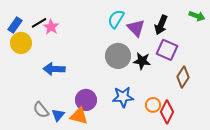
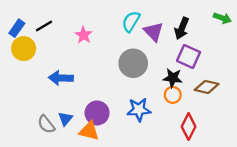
pink star: (51, 27) -> (83, 35), moved
black star: (142, 61) -> (173, 78), moved
brown diamond: (183, 77) -> (207, 87), turned 70
orange circle: (153, 105) -> (173, 95), moved
blue triangle: (58, 115) -> (65, 119), moved

